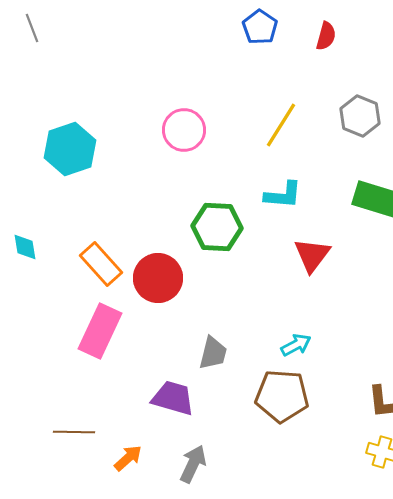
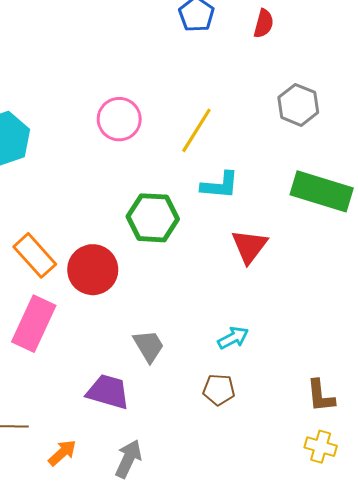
yellow line: (281, 125) -> (196, 130), moved
gray trapezoid: (213, 353) -> (149, 346), turned -45
brown pentagon: (282, 396) -> (219, 390), size x0.6

